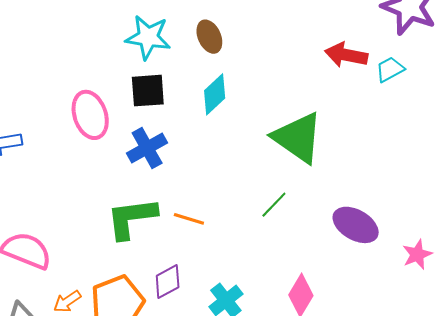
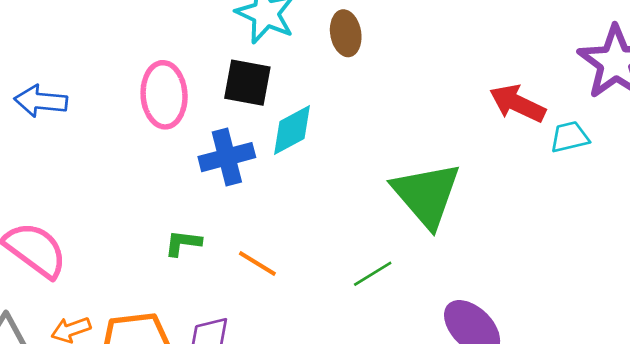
cyan diamond: (215, 94) -> (292, 130), moved
green L-shape: (132, 218) -> (183, 243), size x0.5

